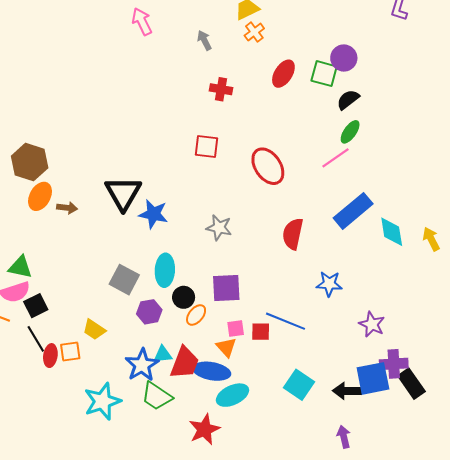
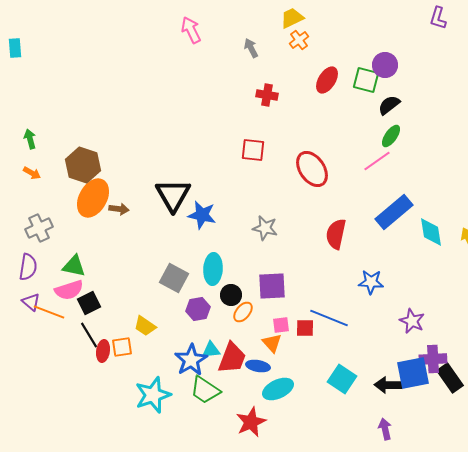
orange ellipse: (40, 196) -> (93, 198), size x1.4
blue ellipse: (212, 371) -> (258, 366), size x0.7

